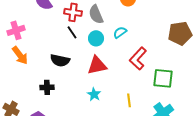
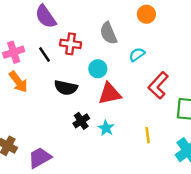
red cross: (73, 12) -> (71, 44), moved
black line: (72, 32) -> (44, 55), moved
cyan circle: (96, 38) -> (98, 69), moved
black cross: (47, 87) -> (81, 121), moved, turned -32

